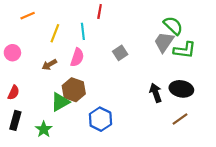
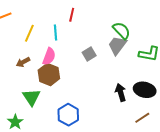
green semicircle: (173, 26) -> (121, 30), moved
gray trapezoid: (164, 42) -> (117, 45), moved
brown hexagon: (74, 90) -> (49, 74), moved
green triangle: (60, 102) -> (32, 97), turned -36

